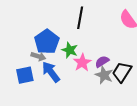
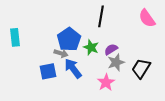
purple semicircle: (102, 62) -> (111, 49), moved
pink star: (82, 63) -> (106, 82), moved
gray star: (104, 75) -> (116, 62), moved, turned 30

